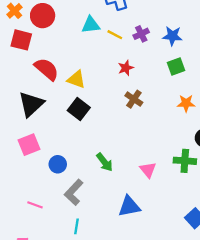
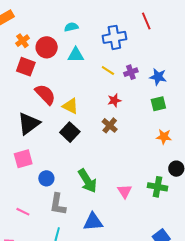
cyan triangle: (91, 25) -> (76, 55), moved
brown cross: (134, 99) -> (110, 125), moved
green arrow: (105, 162) -> (87, 181), size x1.4
gray L-shape: (74, 192) -> (58, 204), turned -40
blue triangle: (129, 206) -> (93, 222), moved

